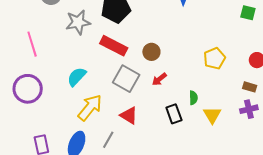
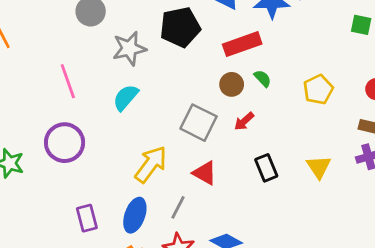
red rectangle: (114, 46) -> (242, 44), moved, turned -44
cyan semicircle: (77, 77) -> (126, 97), moved
green semicircle: (193, 98) -> (263, 78), moved, turned -40

